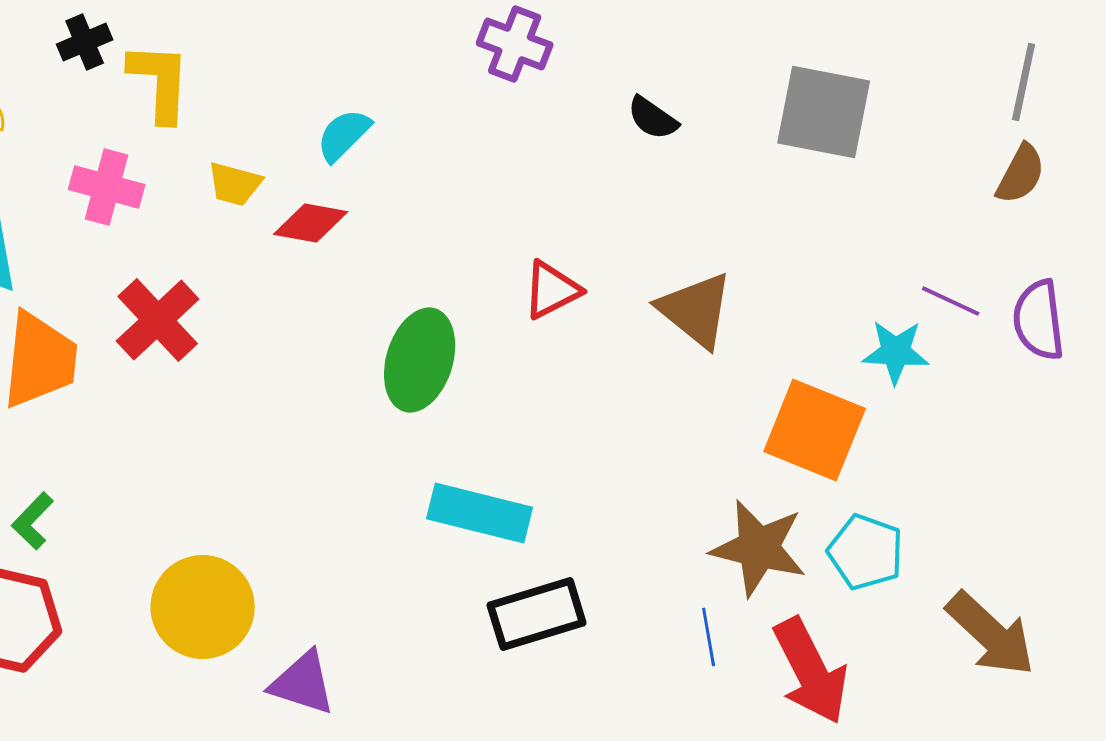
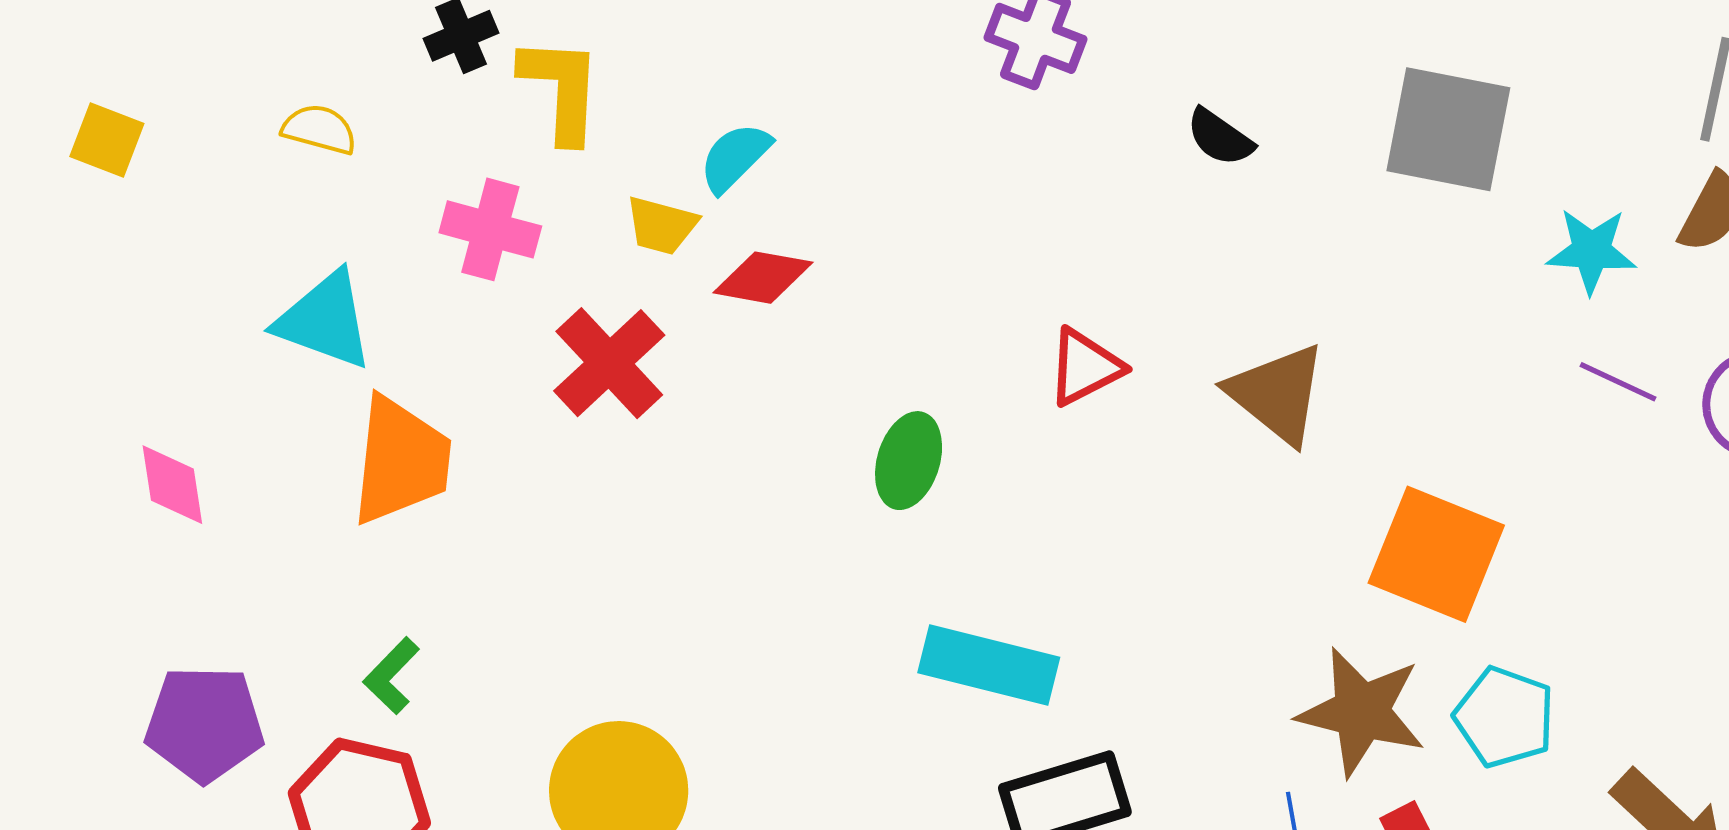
cyan semicircle: (344, 135) -> (735, 157), moved
red cross: (158, 320) -> (609, 363), moved
cyan star: (896, 352) -> (1591, 251), moved
green ellipse: (420, 360) -> (909, 461), size x0.7

